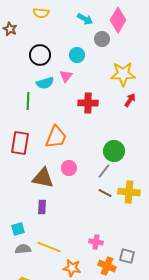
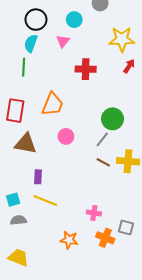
cyan semicircle: (45, 83) -> (31, 43), moved, turned 126
brown triangle: (43, 178) -> (26, 144), moved
yellow line: (49, 247) -> (45, 201), moved

